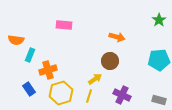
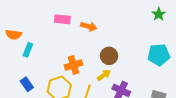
orange arrow: (117, 37) -> (89, 26), moved
orange cross: (48, 70) -> (73, 65), moved
yellow arrow: (95, 79) -> (104, 75), moved

